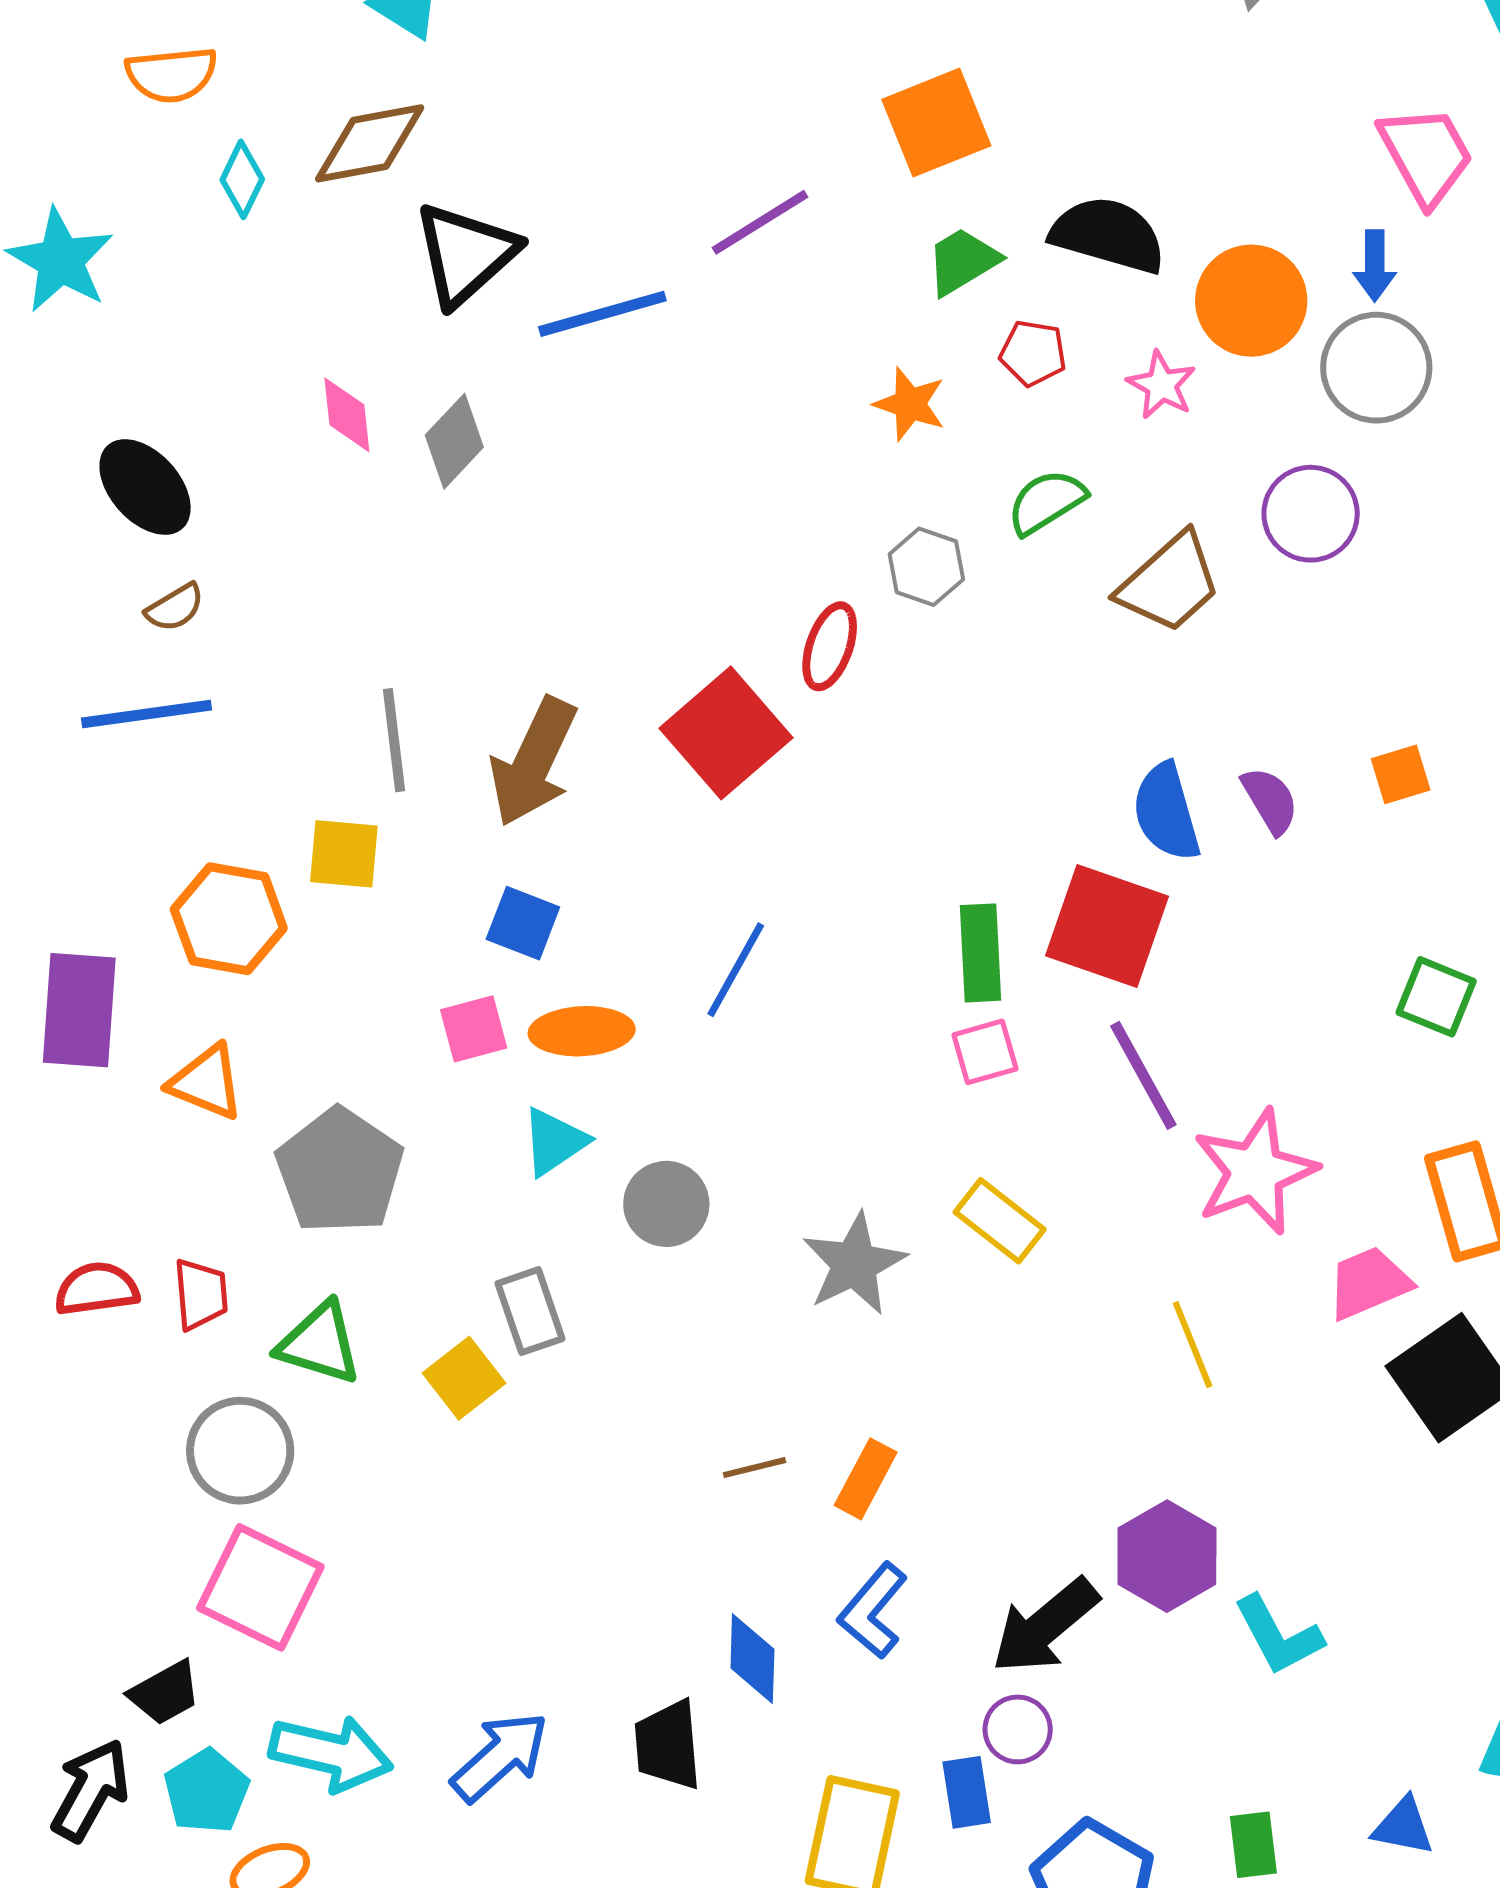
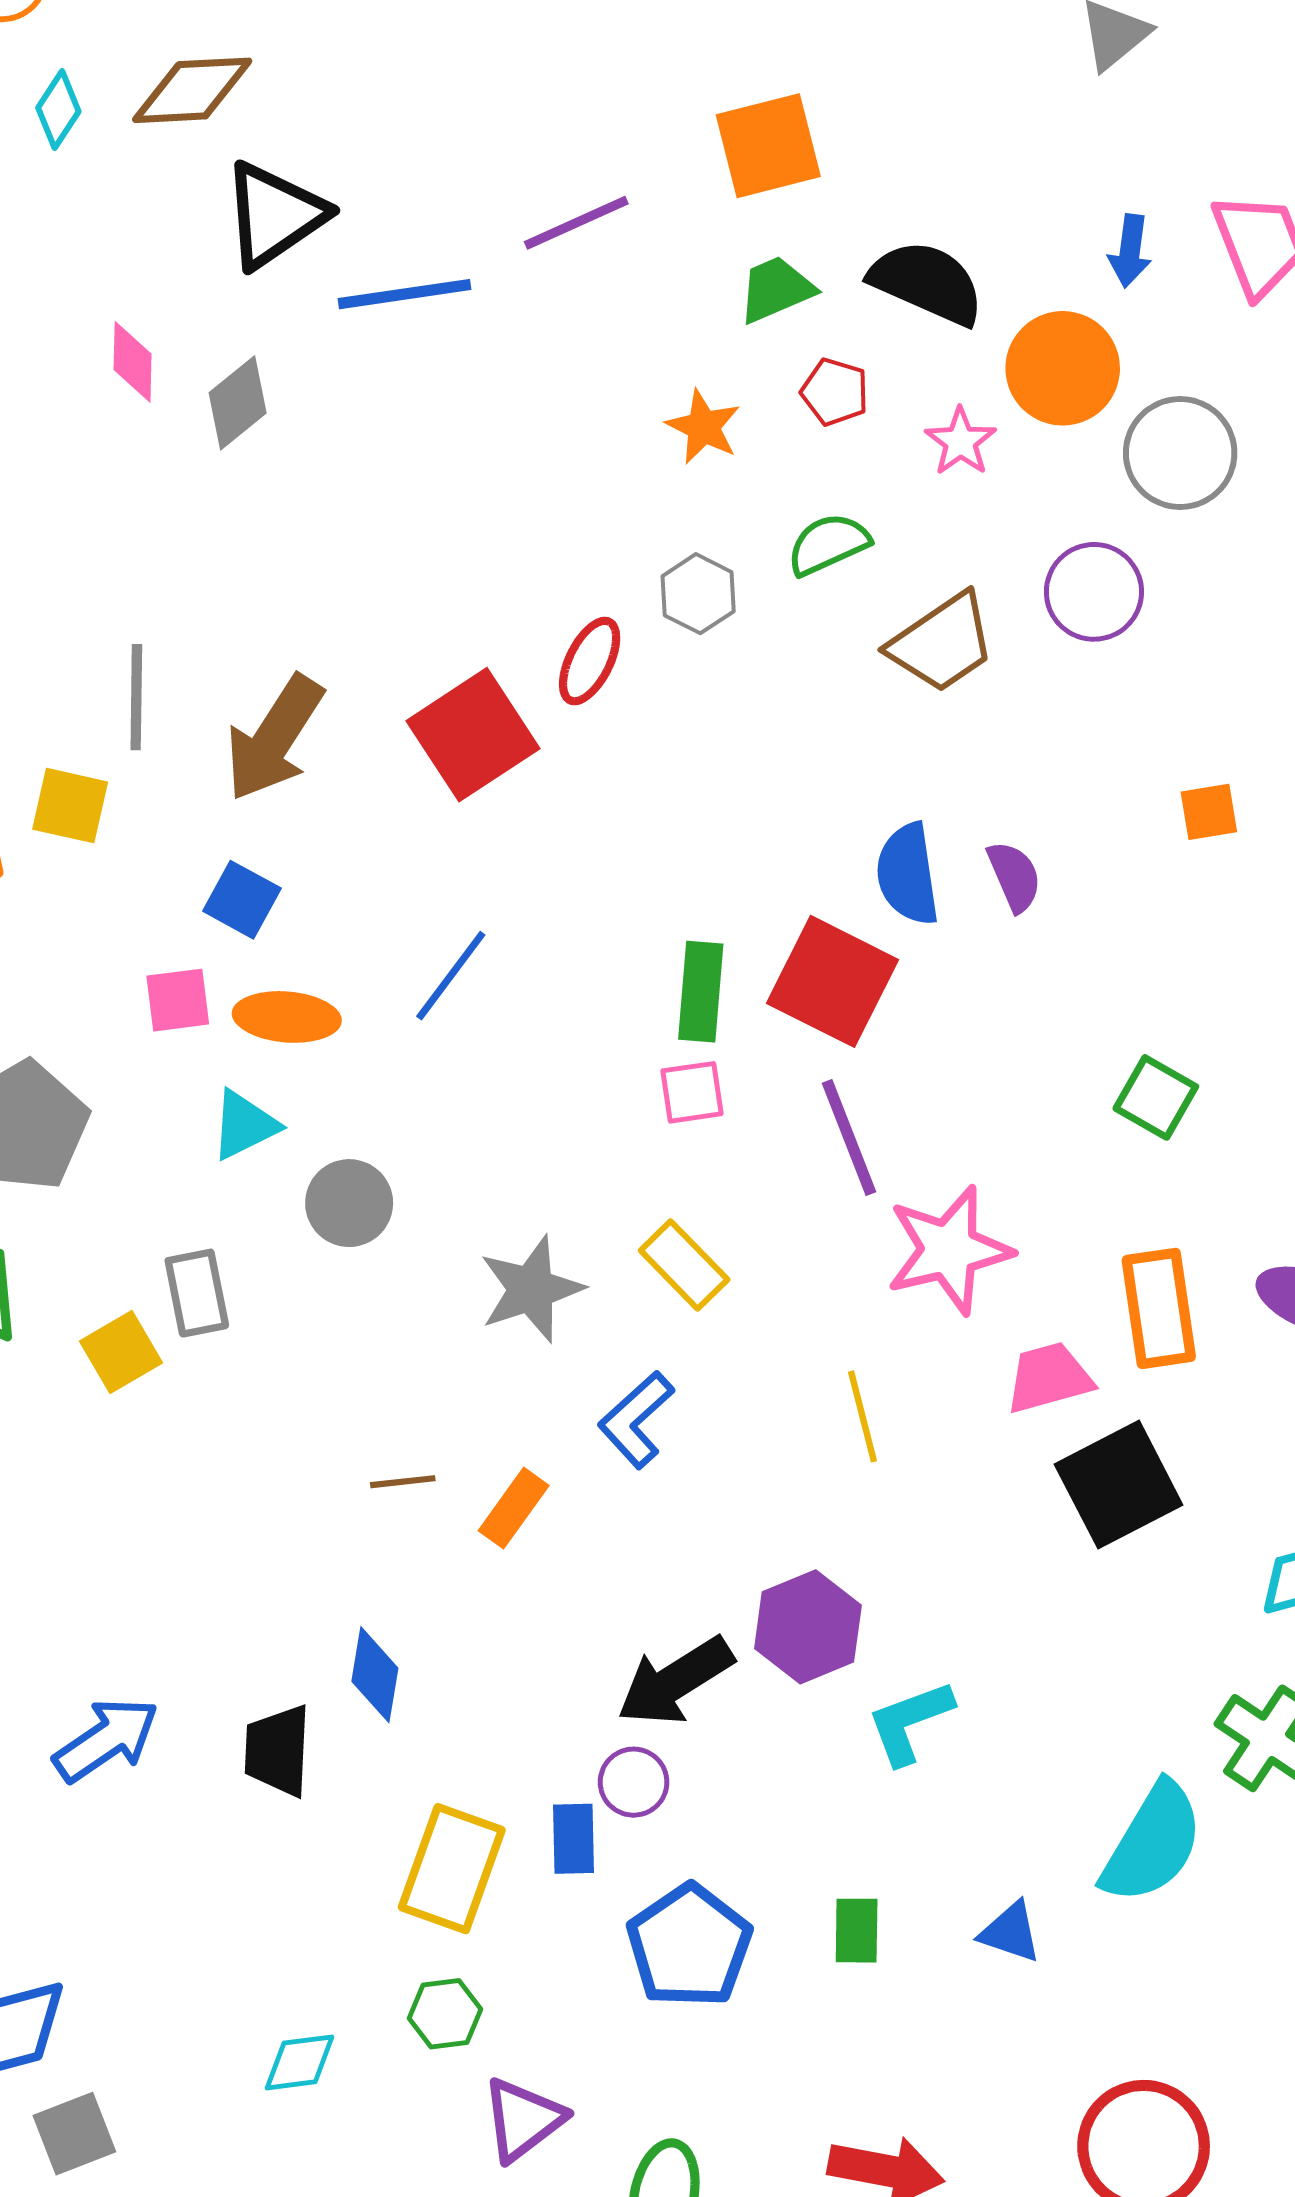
blue arrow: (1375, 266) -> (1130, 251), moved
orange square: (1401, 774) -> (1209, 812), moved
blue L-shape: (873, 1611) -> (636, 1420), moved
cyan L-shape: (1278, 1635) -> (910, 1722), turned 90

